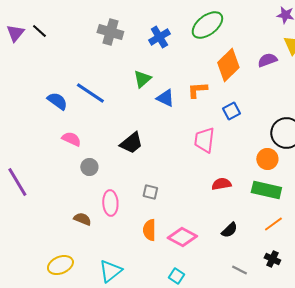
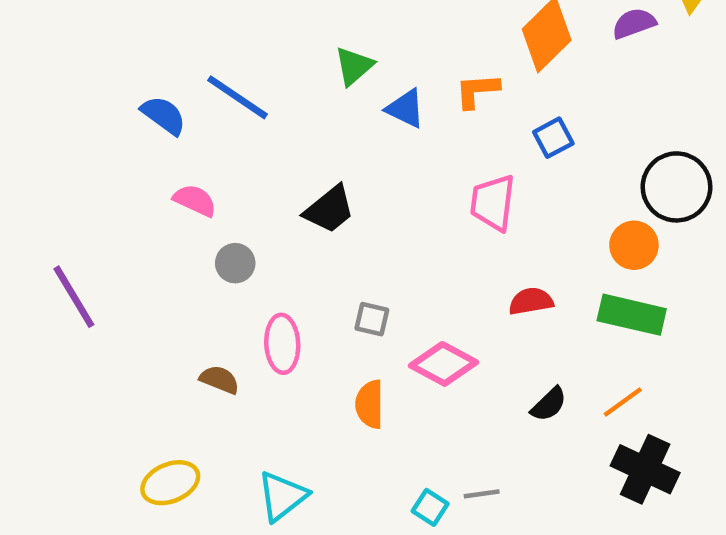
orange line: (273, 224) -> (623, 402), moved
pink diamond: (182, 237) -> (444, 364), moved
black cross: (272, 259) -> (645, 469), size x1.8
gray line: (239, 270) -> (482, 494), moved, turned -35

